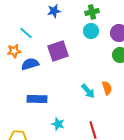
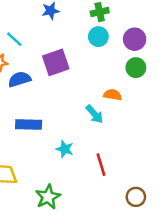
orange semicircle: (107, 88) -> (113, 95), moved, turned -64
cyan star: (58, 124) -> (65, 149), moved

